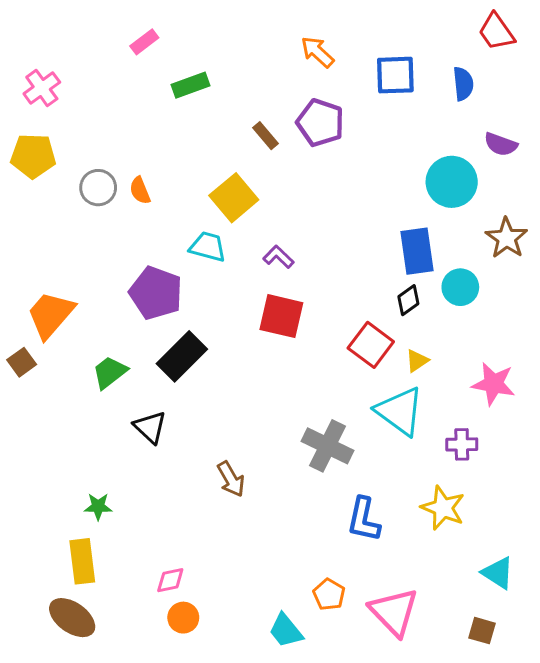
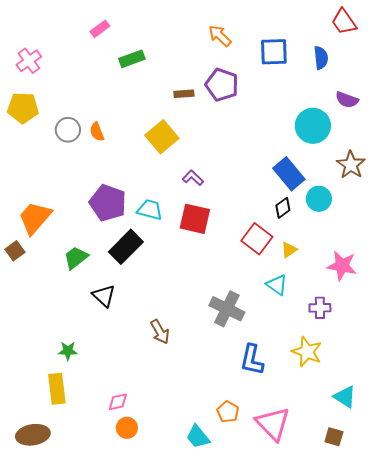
brown rectangle: (266, 136) -> (184, 94), turned -54
cyan trapezoid: (208, 247) -> (150, 210), moved
blue rectangle: (417, 251) -> (289, 174), turned -32
cyan triangle: (400, 411) -> (277, 285), size x0.6
brown ellipse: (72, 618) -> (33, 435), moved, turned -44

